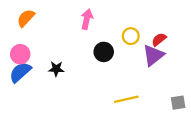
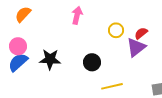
black circle: (104, 52) -> (92, 62), moved
black star: (56, 69) -> (50, 59), size x1.5

